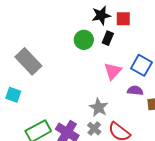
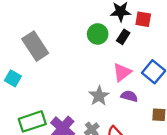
purple semicircle: (135, 90) -> (129, 96), moved
gray star: (99, 107) -> (99, 96), moved

